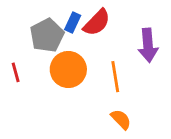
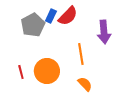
orange circle: (68, 70) -> (47, 71), moved
red line: (16, 72) -> (21, 72), moved

